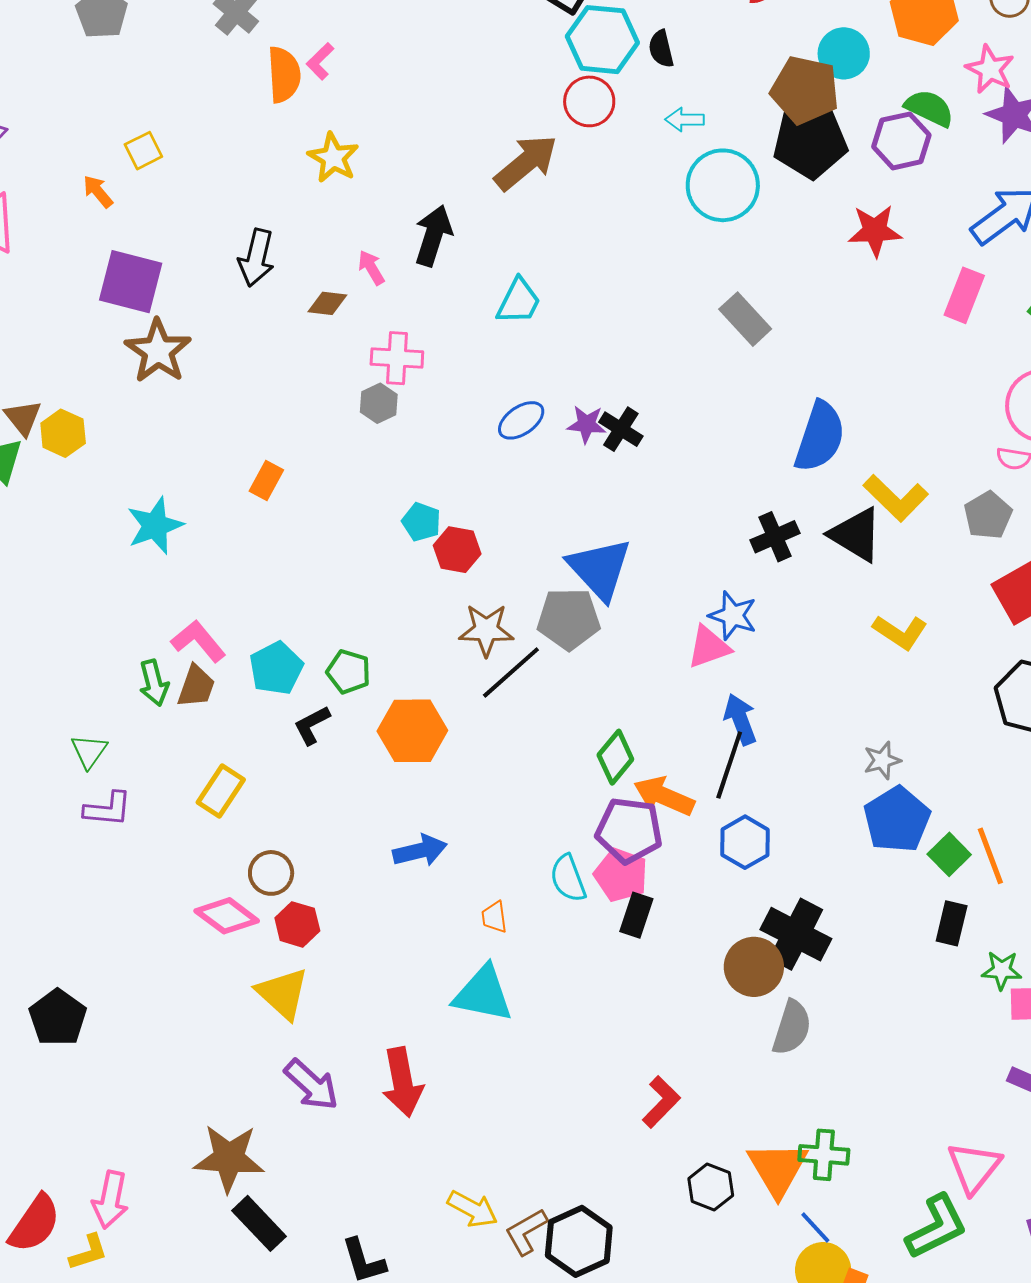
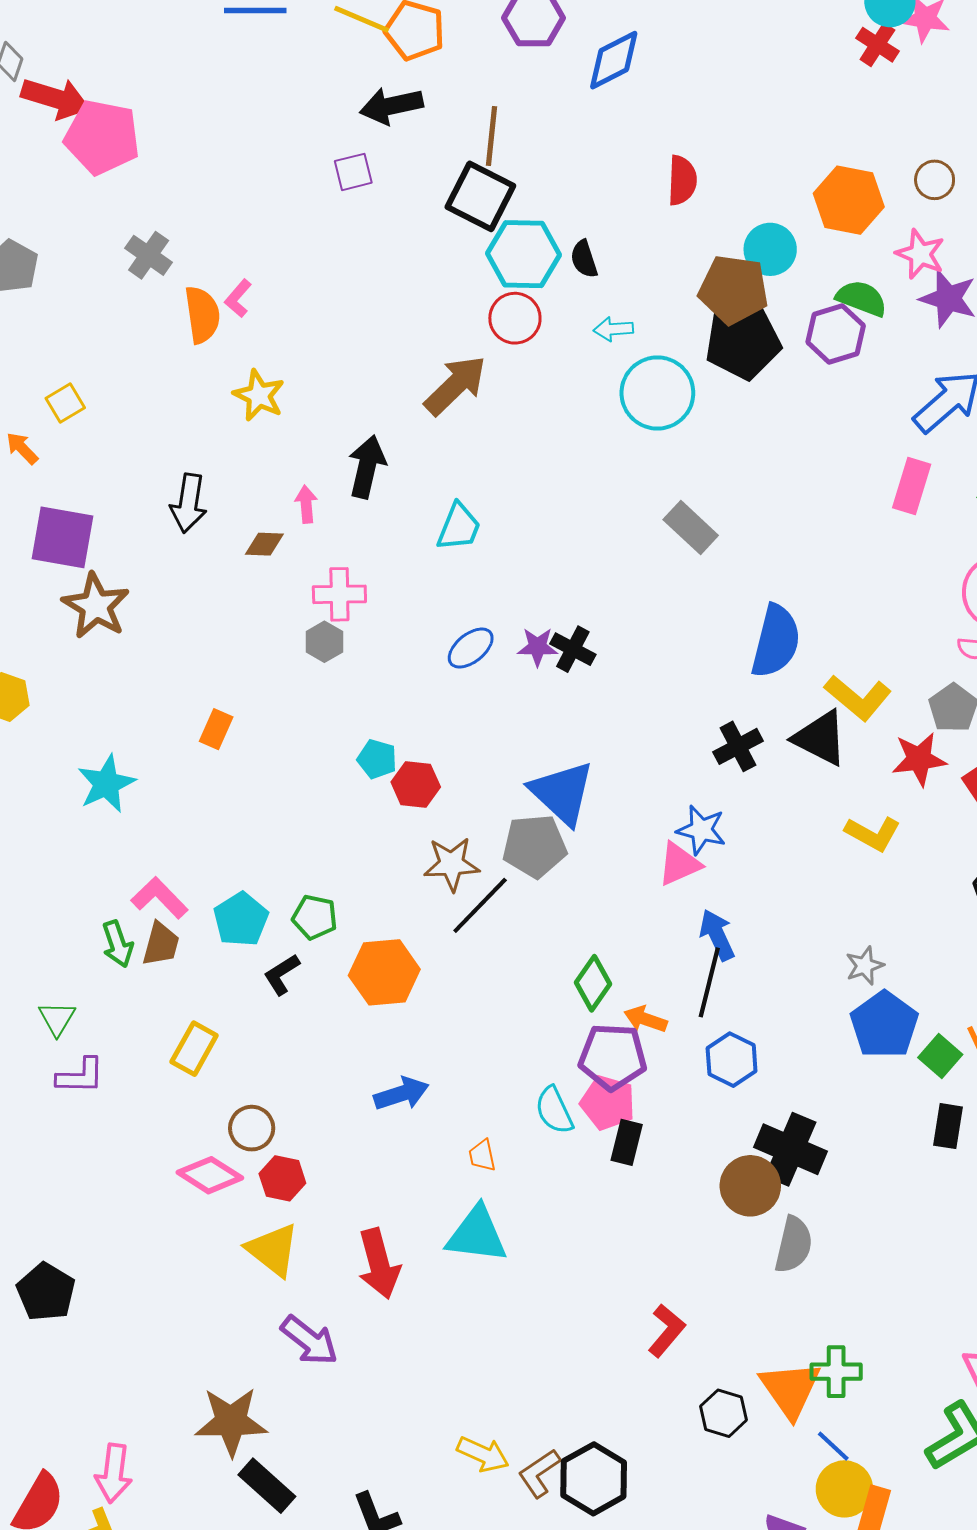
red star: (875, 231) -> (919, 759), moved
pink arrow: (371, 268) -> (306, 504), turned 30
orange arrow: (664, 796) -> (645, 1019), size x0.7
red arrow: (402, 1082) -> (379, 1264), moved

